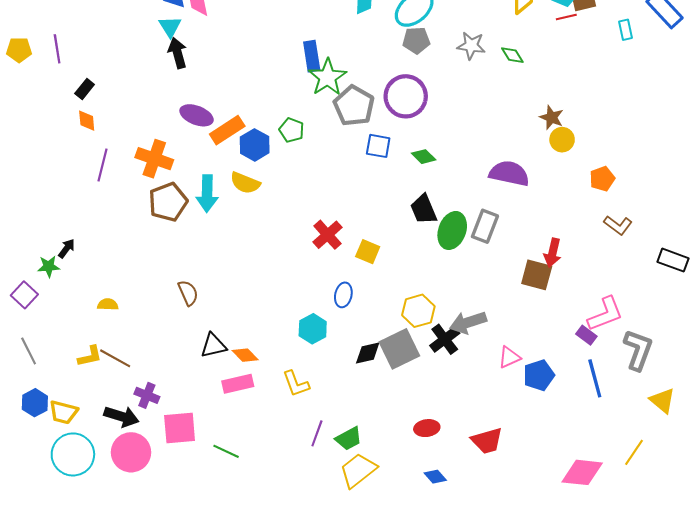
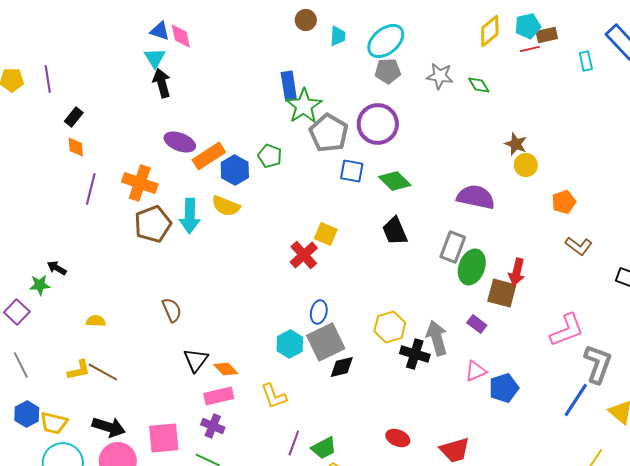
green diamond: (424, 157) -> (395, 181), size x1.4
green ellipse: (452, 230) -> (472, 267), moved
black arrow: (67, 248) -> (57, 268), turned -96
yellow square: (368, 252) -> (326, 234), moved
gray arrow: (468, 322) -> (437, 338), turned 92
purple rectangle: (586, 335) -> (477, 324), moved
black cross: (445, 339) -> (415, 354), turned -36
black triangle: (213, 346) -> (196, 360), turned -40
gray square: (399, 349) -> (326, 342), moved
blue line: (595, 378) -> (576, 400), moved, turned 48
purple cross: (147, 395) -> (213, 426), moved
red ellipse: (427, 428) -> (398, 438), turned 30

